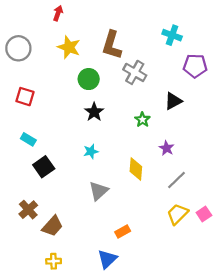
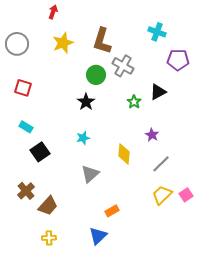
yellow star: (69, 47) -> (63, 43), turned 30
green circle: (89, 79) -> (96, 75), moved
green star: (142, 120) -> (134, 102), moved

